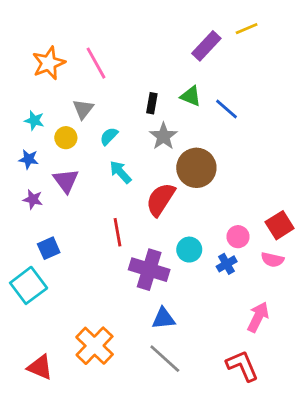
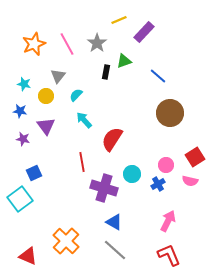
yellow line: (247, 29) -> (119, 20), moved
green triangle: (191, 96) -> (124, 61), moved, turned -42
gray star: (163, 136) -> (97, 43), moved
brown circle: (196, 168) -> (170, 113), moved
pink arrow: (258, 317) -> (168, 221), moved
blue triangle: (163, 318) -> (114, 222), turned 36

